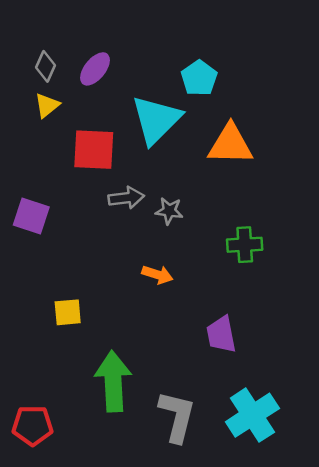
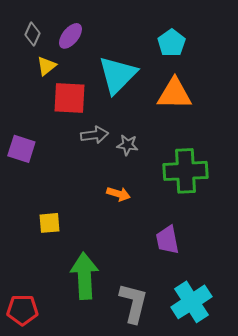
cyan pentagon: (199, 78) -> (171, 43), moved
yellow triangle: (47, 105) -> (46, 66), moved
green cross: (245, 245) -> (185, 171), size x1.6

